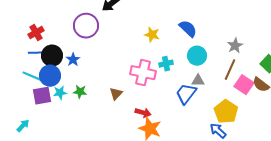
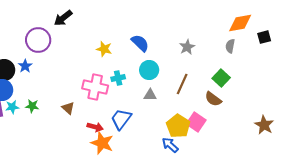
gray star: (235, 46) -> (187, 47), moved
blue star: (73, 60) -> (25, 66), moved
pink square: (244, 85) -> (196, 122), moved
brown triangle: (116, 94) -> (68, 108), turned -32
blue trapezoid: (186, 94) -> (121, 119), moved

